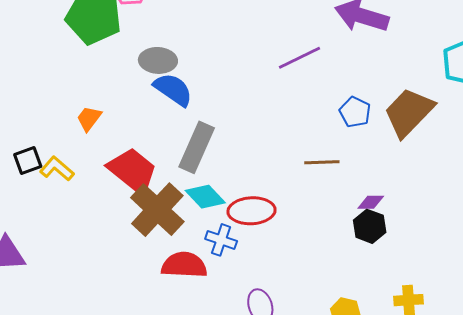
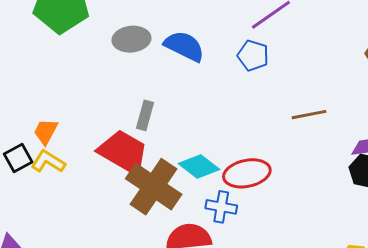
blue semicircle: (173, 90) -> (184, 46), moved
blue pentagon: (355, 112) -> (253, 55), moved
orange trapezoid: (89, 118) -> (46, 132), moved
gray rectangle: (197, 147) -> (145, 115), moved, size x0.6

